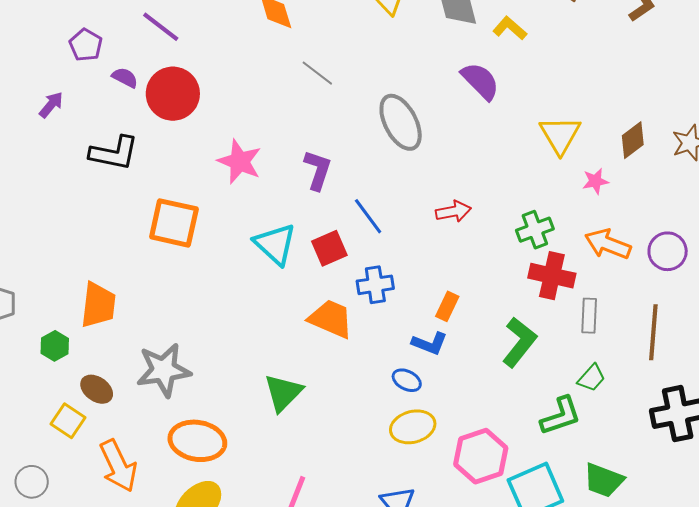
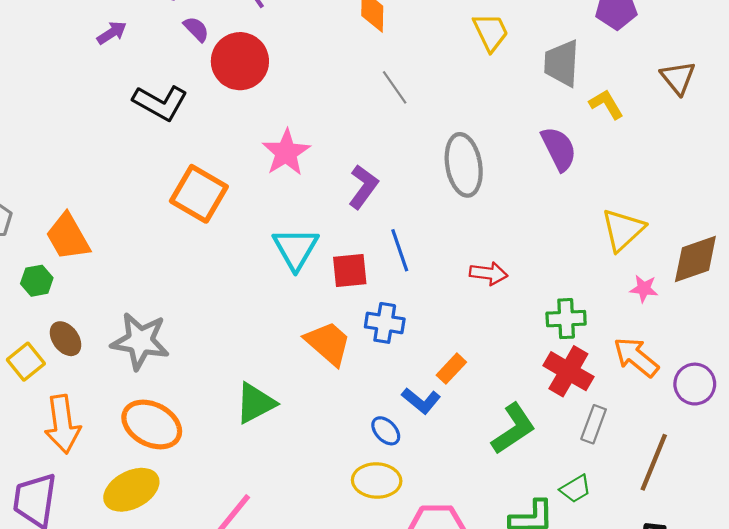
brown diamond: (633, 140) -> (695, 259), size x1.4
orange trapezoid: (98, 305) -> (68, 237), moved, turned 126

